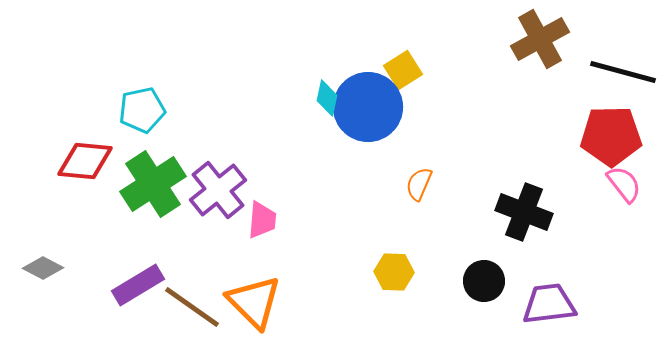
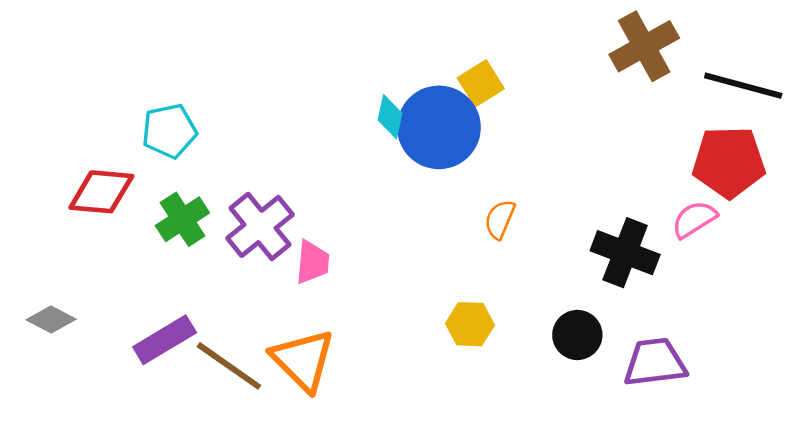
green cross: (153, 184) -> (182, 219), size x0.7
pink semicircle: (624, 184) -> (694, 219), moved, turned -84

